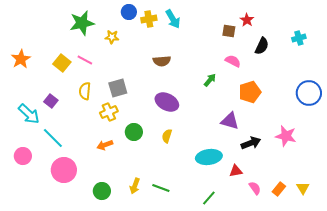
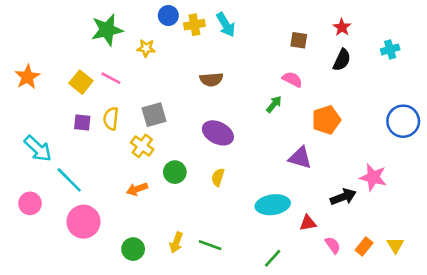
red star: (247, 20) -> (342, 27), moved
pink semicircle: (233, 61) -> (292, 79), moved
purple square: (51, 101) -> (82, 122), moved, turned -32
yellow cross: (109, 112) -> (142, 146), turned -30
black arrow: (251, 143) -> (343, 197), moved

